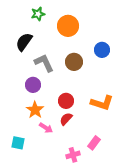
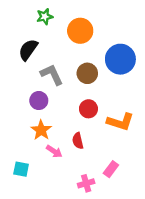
blue circle: (102, 50) -> (120, 59), size x1.6
red circle: (66, 101) -> (88, 109), moved
red semicircle: (66, 119) -> (78, 141), turned -56

